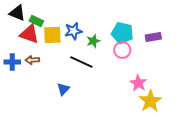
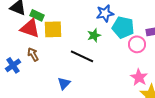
blue star: (73, 31) -> (105, 13), moved
pink circle: (122, 50) -> (137, 44), moved
brown arrow: (32, 60) -> (33, 54), turned 64
blue cross: (12, 62) -> (13, 65), moved, turned -35

